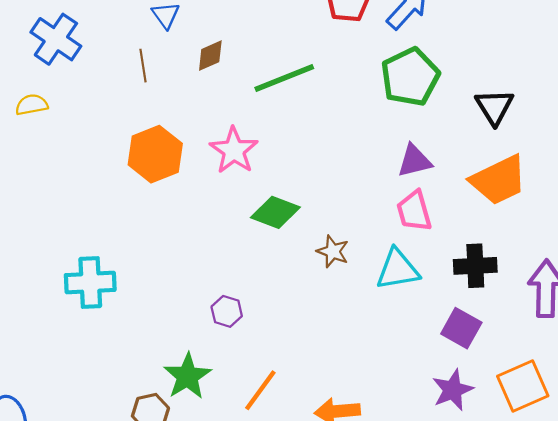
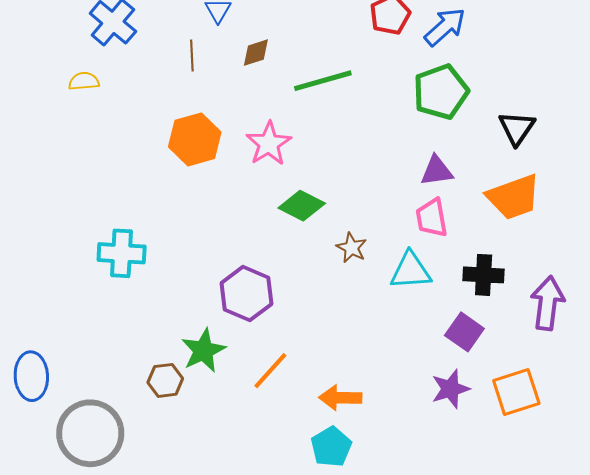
purple hexagon: (227, 311) -> (246, 294), size x1.8

